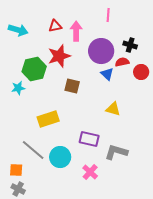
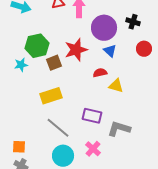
red star: (59, 56) -> (76, 50), moved
red semicircle: (122, 62) -> (100, 73), moved
brown square: (72, 86) -> (54, 63), moved, turned -35
gray line: (33, 150) -> (58, 128), moved
cyan circle: (60, 157) -> (63, 156), moved

